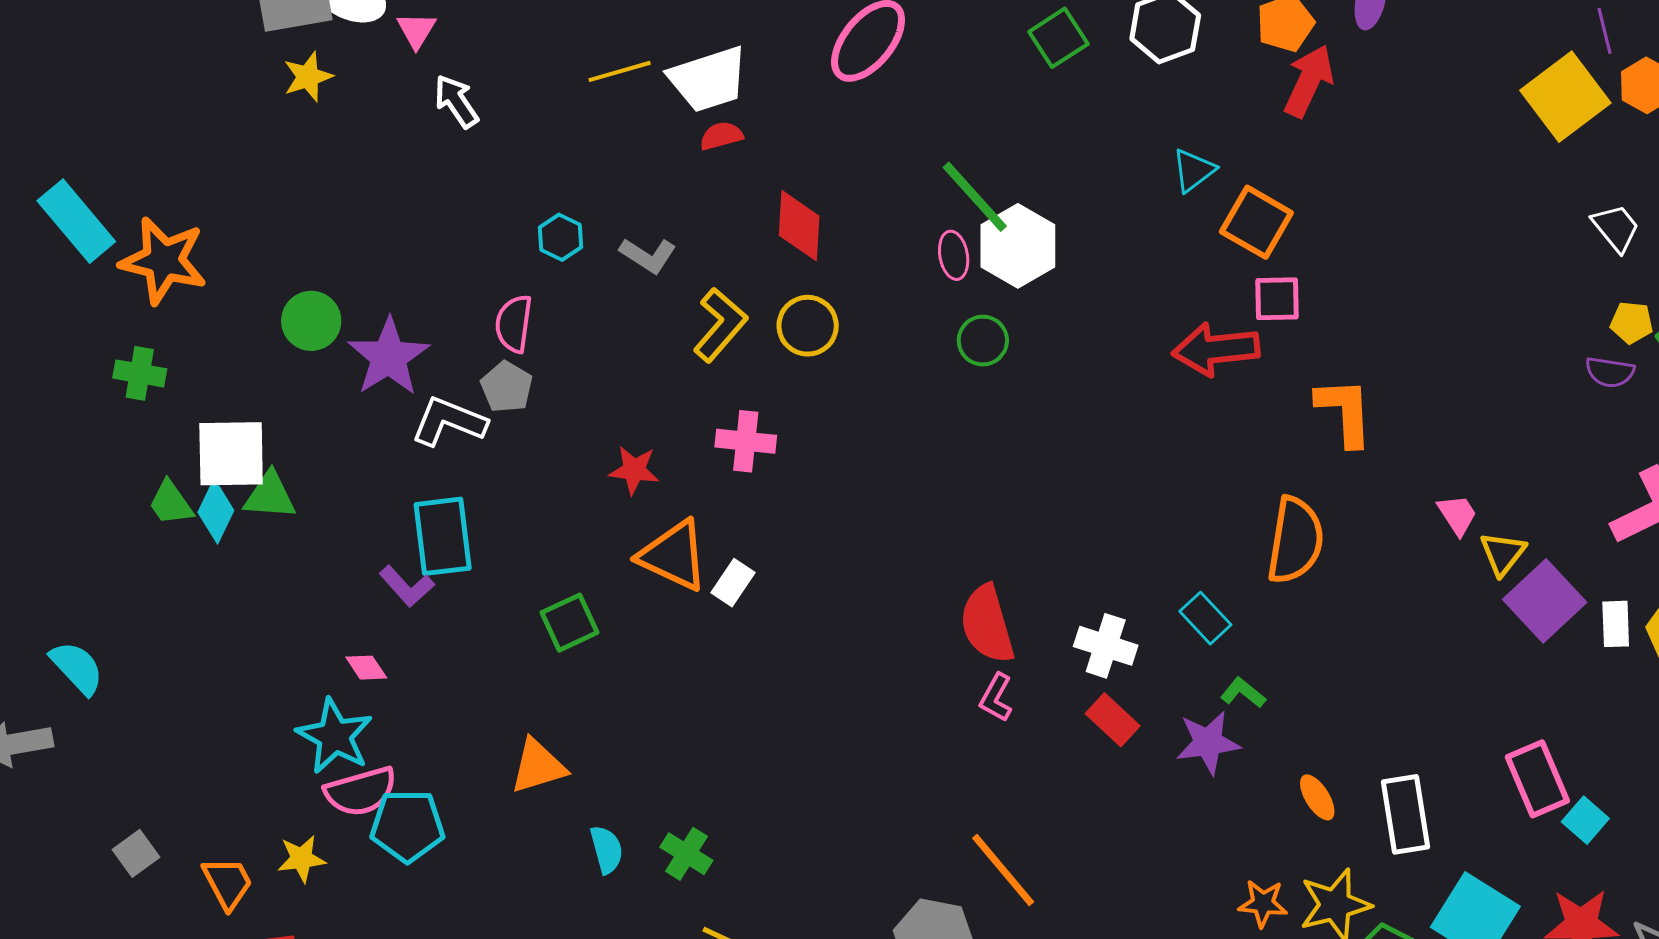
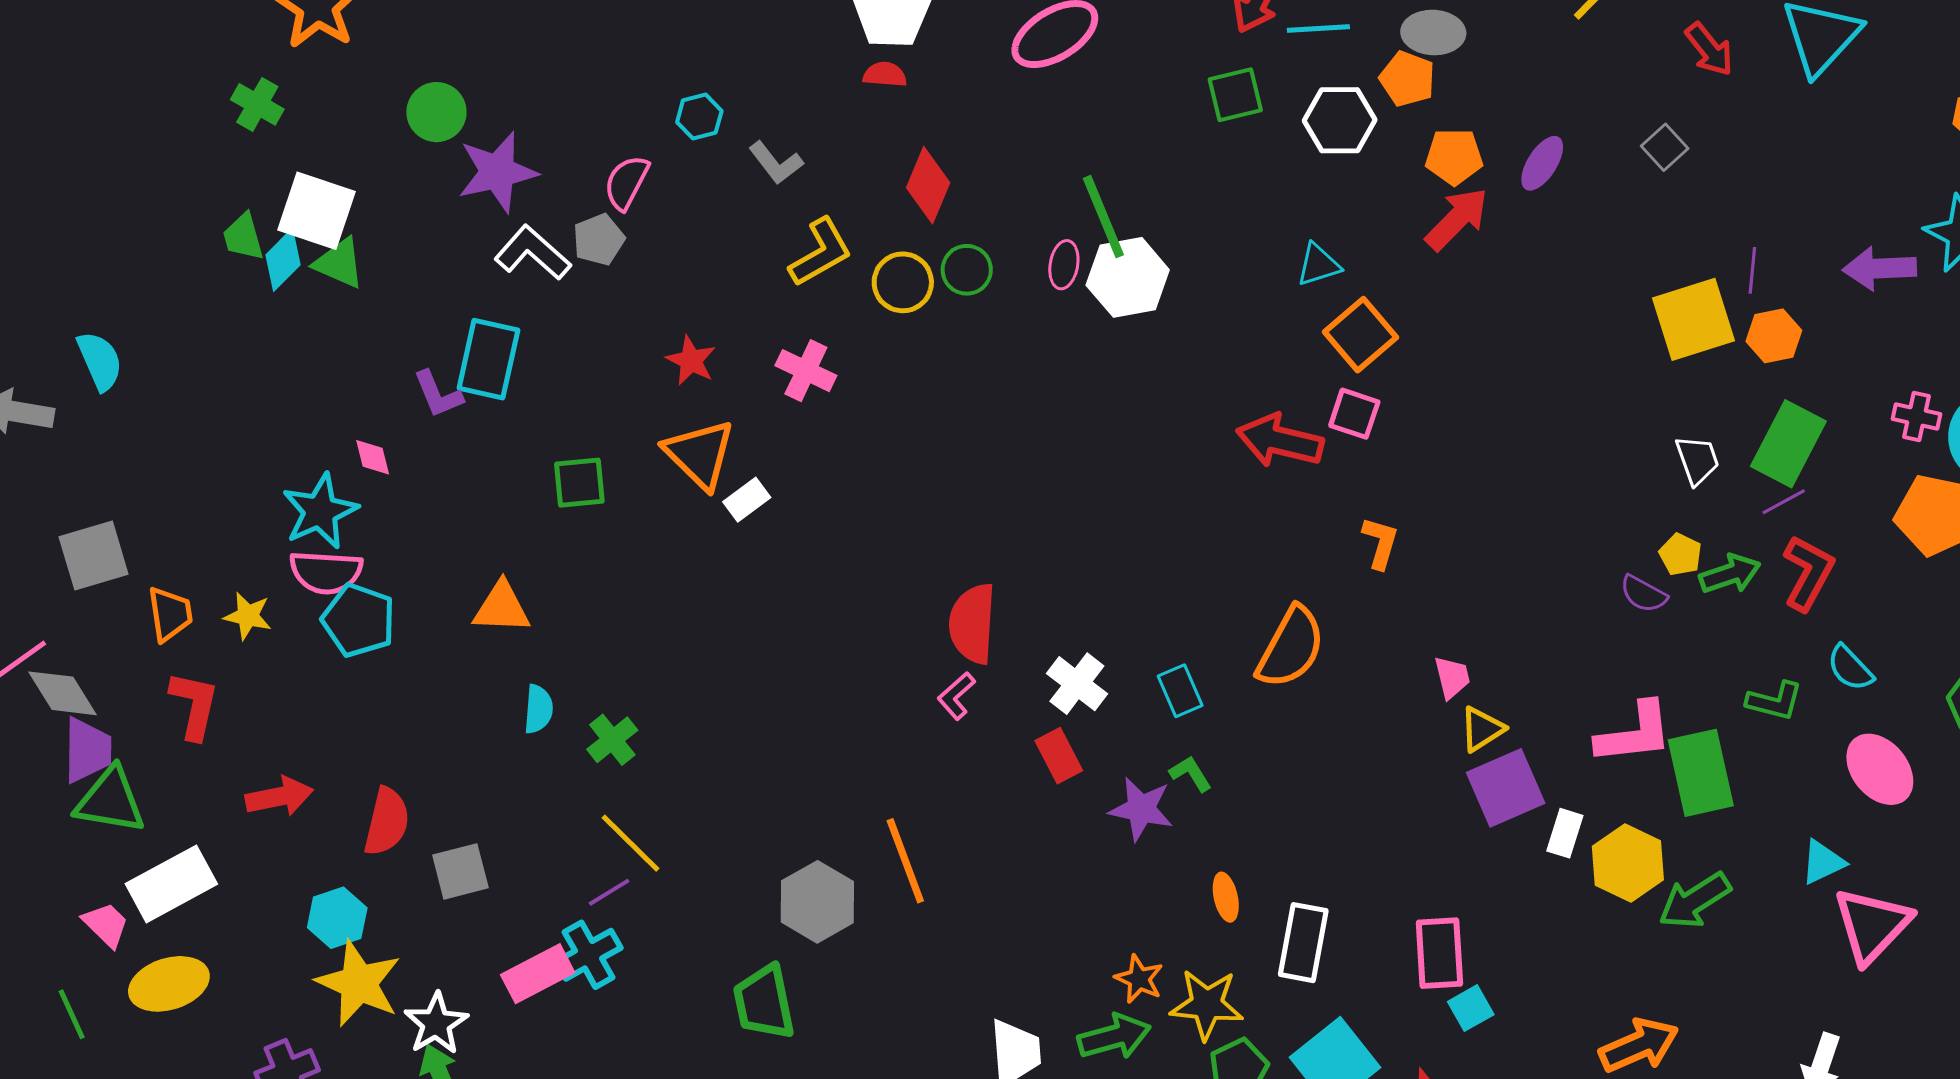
green circle: (983, 341) -> (967, 270), moved
orange L-shape: (1345, 412) -> (1380, 543), size x0.7
gray square: (136, 853) -> (94, 556), size x1.6

